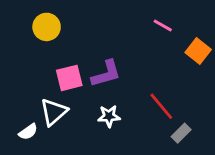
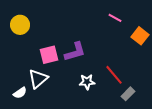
yellow circle: (47, 27) -> (20, 25), moved
white star: (109, 116) -> (87, 82), moved

